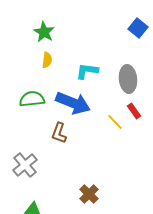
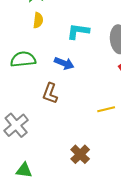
blue arrow: (73, 103) -> (64, 63), size x0.6
yellow line: (115, 122) -> (106, 109), moved, turned -60

